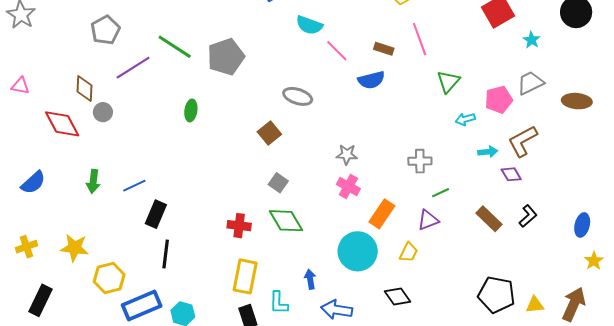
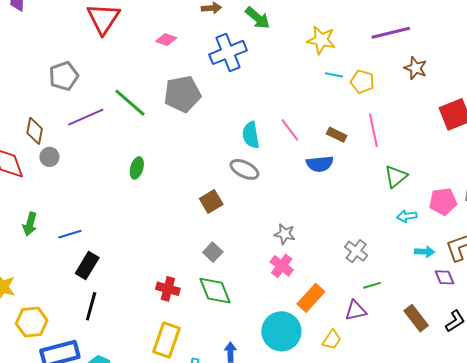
cyan semicircle: (309, 25) -> (251, 135), moved, turned 52
gray pentagon: (226, 57) -> (182, 94), moved
gray cross: (420, 161) -> (356, 251), turned 30

